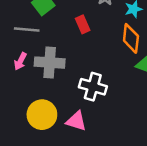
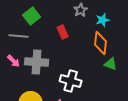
pink arrow: (20, 61) -> (14, 61), turned -72

